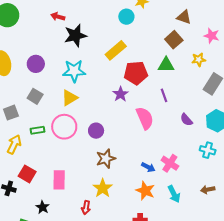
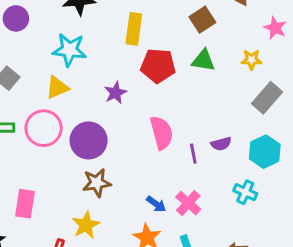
brown square: (174, 40) -> (202, 20), moved
yellow rectangle: (116, 50) -> (134, 29), turned -50
purple circle: (36, 64) -> (16, 18), moved
purple star: (120, 94) -> (115, 93), moved
purple line: (164, 95) -> (193, 154), moved
purple semicircle: (186, 120) -> (221, 144), turned -72
purple circle: (96, 131) -> (89, 140), size x1.6

